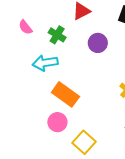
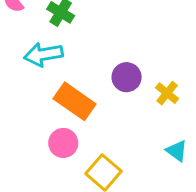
purple circle: (98, 43) -> (127, 77), moved

